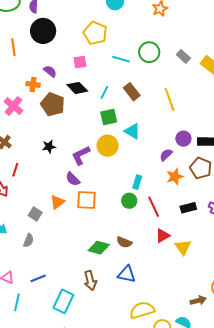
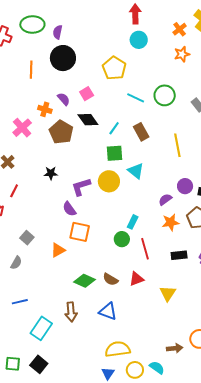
pink square: (80, 62) -> (87, 94), moved, turned -32
orange triangle: (57, 202) -> (58, 250), moved
red triangle: (163, 236) -> (136, 279), moved

